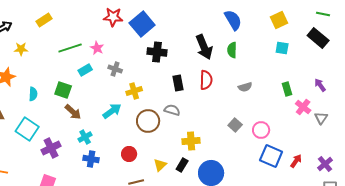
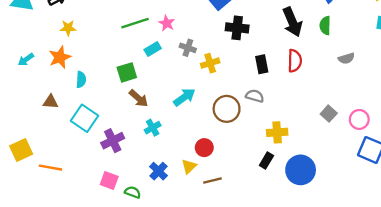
yellow star: (21, 49) -> (68, 28), moved
gray semicircle: (245, 87) -> (346, 58), moved
green square: (63, 90) -> (127, 72), turned -36
yellow cross: (134, 91) -> (210, 63), moved
cyan semicircle: (33, 94) -> (81, 80), moved
blue cross: (91, 159) -> (158, 171), moved, turned 35
yellow triangle: (160, 165) -> (189, 166), moved

